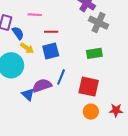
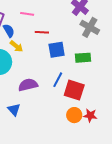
blue square: (51, 51) -> (57, 50), moved
blue line: (61, 77) -> (58, 80), moved
blue triangle: (28, 94) -> (14, 109), moved
red star: (116, 110) -> (90, 115), moved

